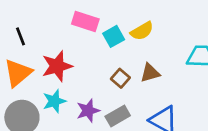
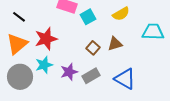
yellow semicircle: (142, 31) -> (121, 14), moved
black line: (21, 36) -> (19, 17), turned -32

